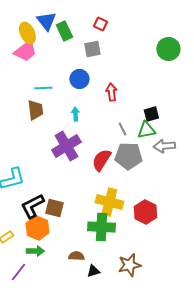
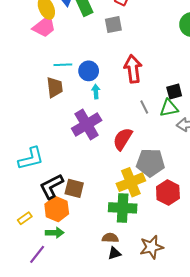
blue circle: (79, 79) -> (89, 71), moved
red arrow: (111, 92) -> (133, 69), size x1.5
gray pentagon: (128, 156) -> (150, 163), moved
yellow cross: (109, 202) -> (131, 182), turned -36
brown semicircle: (76, 256) -> (110, 238), moved

